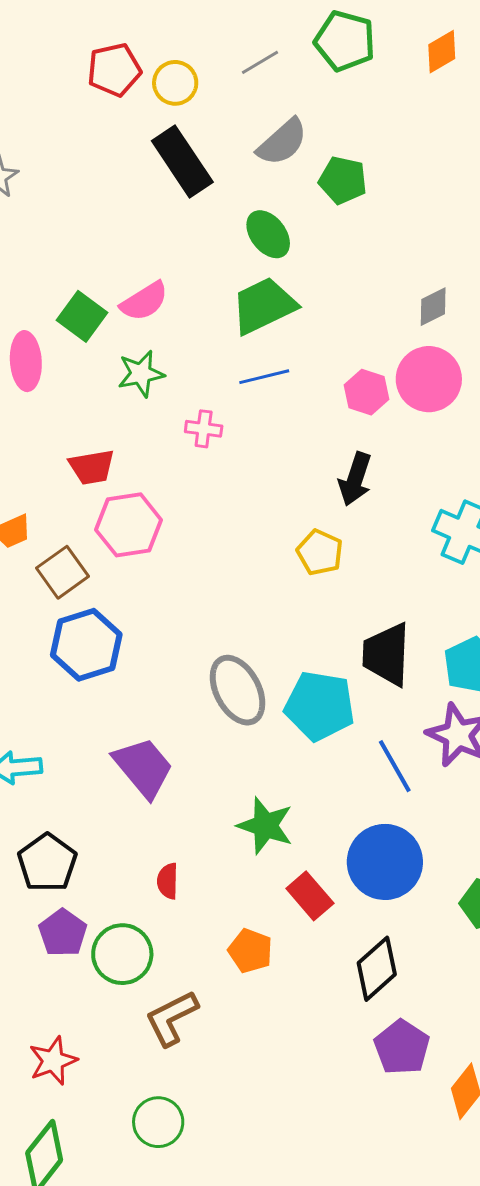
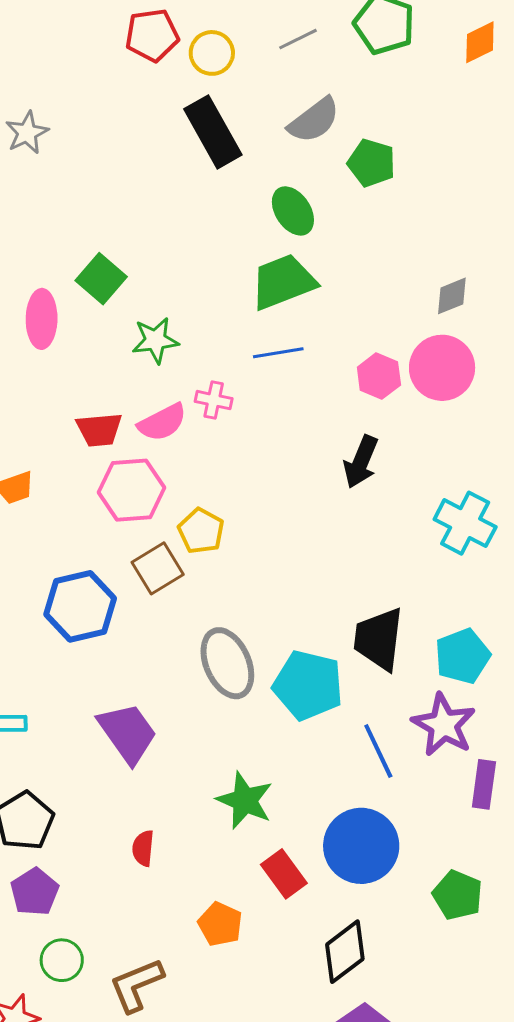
pink semicircle: (144, 301) -> (162, 422), moved
yellow pentagon: (320, 553) -> (201, 531), moved
brown square: (63, 572) -> (158, 568), moved
green circle: (122, 954) -> (62, 960), moved, size x0.7

